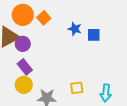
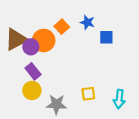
orange circle: (23, 15) -> (44, 40), moved
orange square: (44, 18) -> (62, 27), moved
blue star: (75, 29) -> (87, 22), moved

